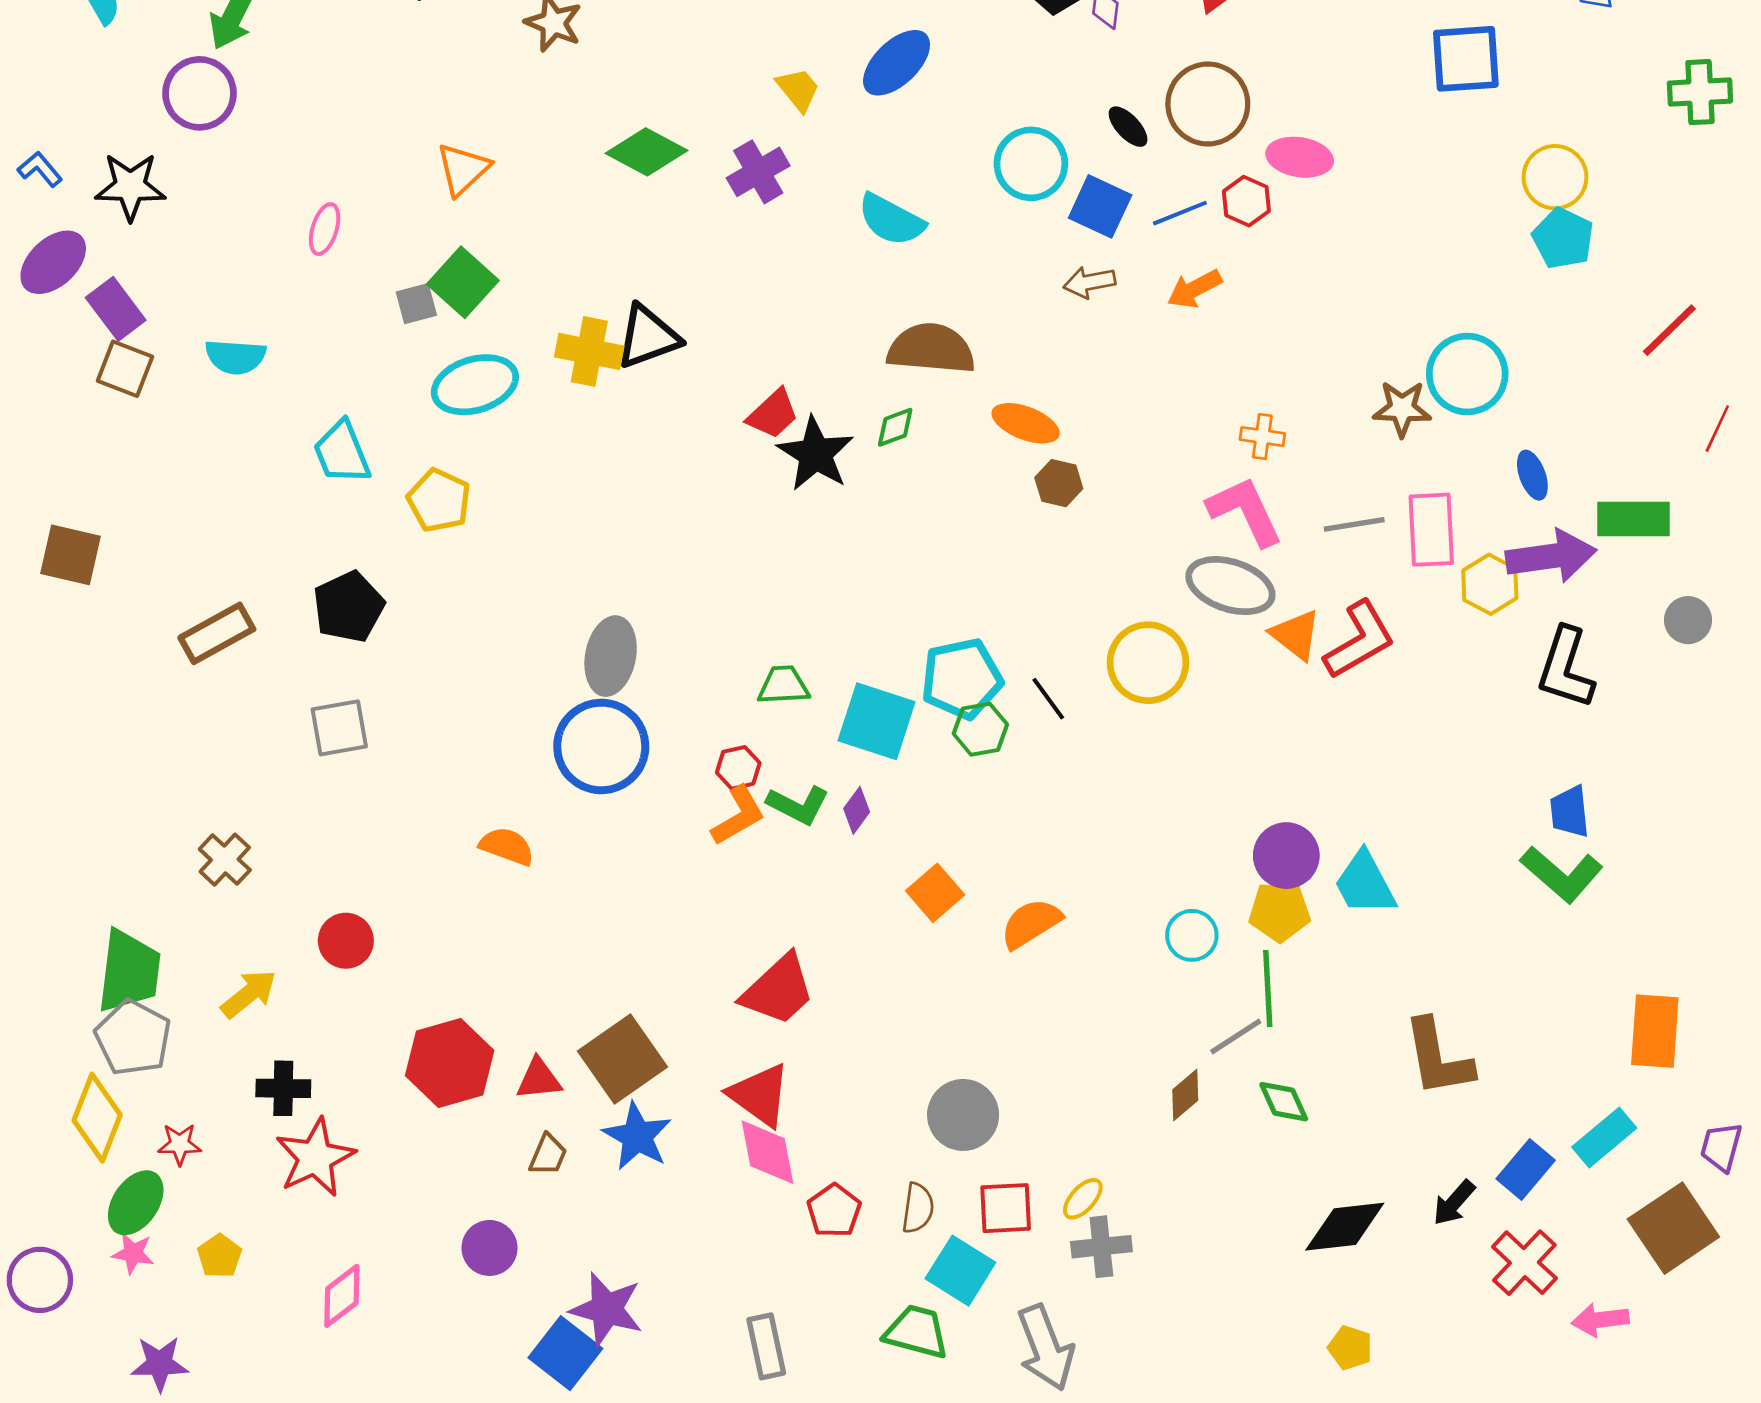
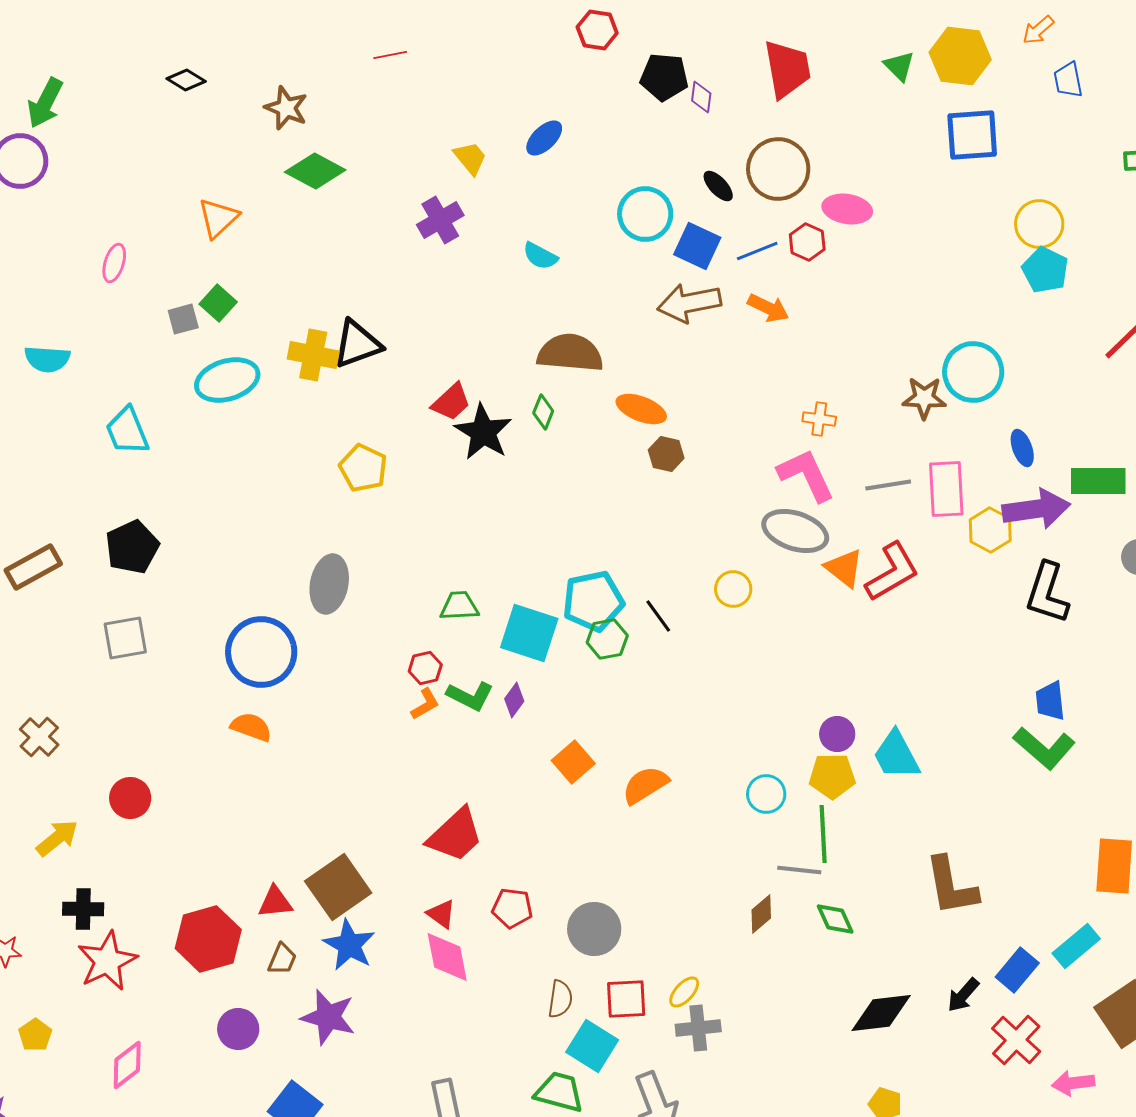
blue ellipse: (897, 63) -> (544, 138), size x0.7
green diamond: (646, 152) -> (315, 171), moved
cyan semicircle: (891, 220) -> (540, 256), size x0.7
green square: (463, 282) -> (218, 303), size x0.7
brown arrow: (1089, 282) -> (689, 303), size x1.6
orange arrow: (1195, 289) -> (768, 308), turned -126
green diamond: (895, 427) -> (543, 412), turned -48
yellow pentagon: (439, 500) -> (363, 468), moved
yellow circle: (1148, 663) -> (733, 589), size x0.6
blue circle: (601, 746) -> (261, 652), moved
orange L-shape: (738, 816) -> (425, 704), size x0.7
purple circle: (1286, 856) -> (837, 734), size x0.7
gray line: (1236, 1036) -> (799, 870), turned 39
red hexagon: (450, 1063) -> (208, 939), moved
red triangle: (760, 1095) -> (441, 914), size x0.6
red pentagon: (834, 1211) -> (512, 908), moved, turned -30
purple star: (607, 1309) -> (328, 1017), moved

